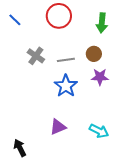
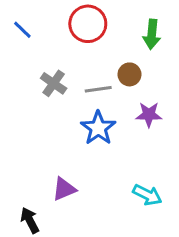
brown circle: (94, 54) -> (129, 74), moved
purple triangle: (58, 127) -> (64, 189), moved

